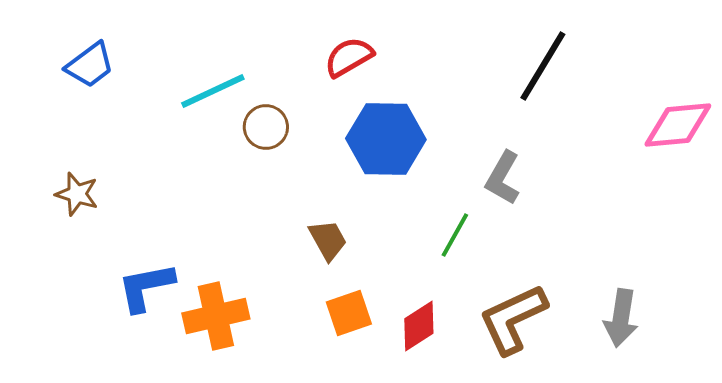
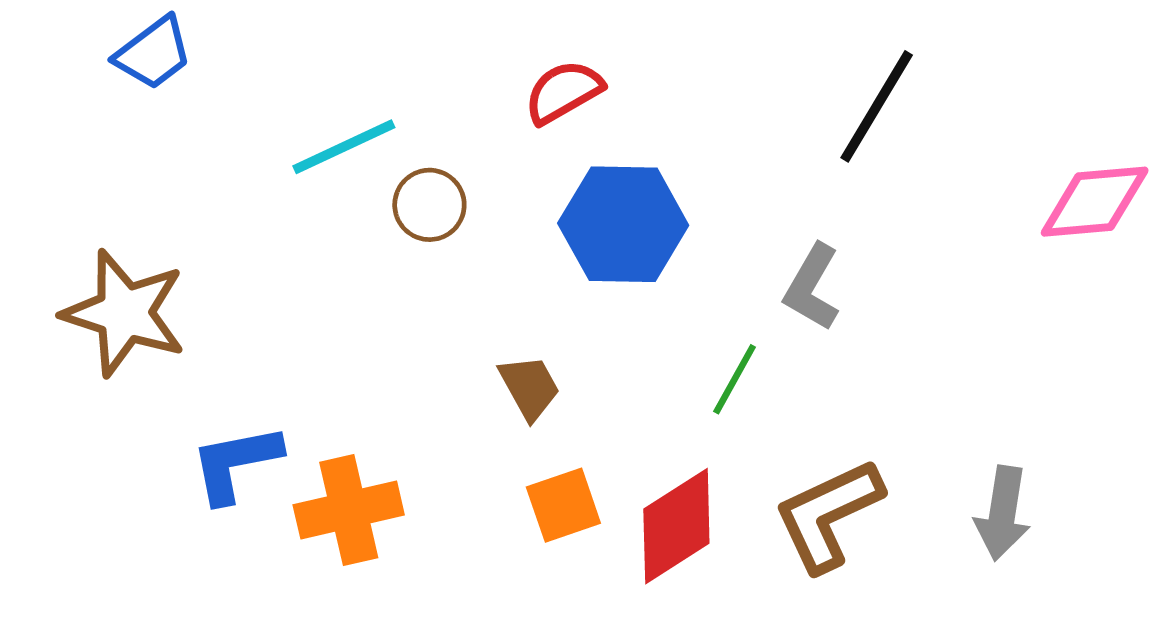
blue trapezoid: (90, 65) -> (153, 53), moved
brown star: (77, 194) -> (124, 313), size x1.8
red diamond: (419, 326) -> (676, 526), size x1.4

